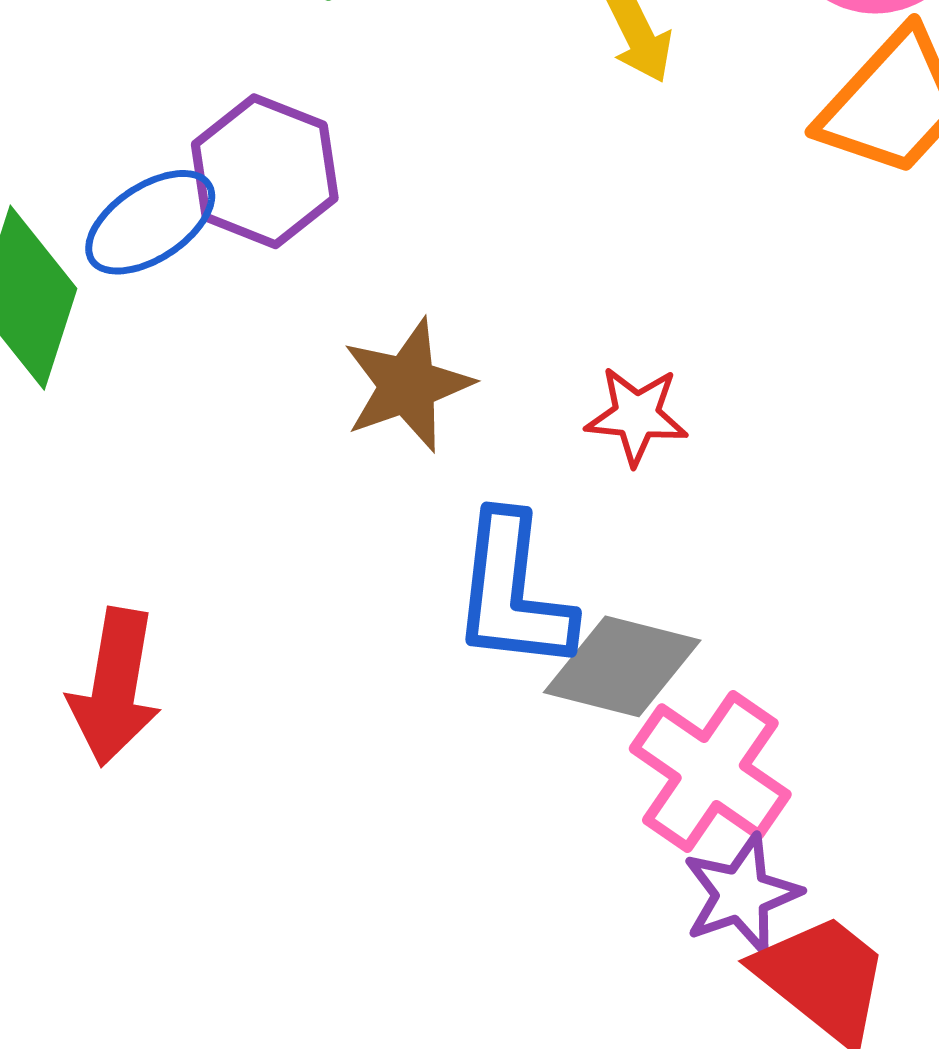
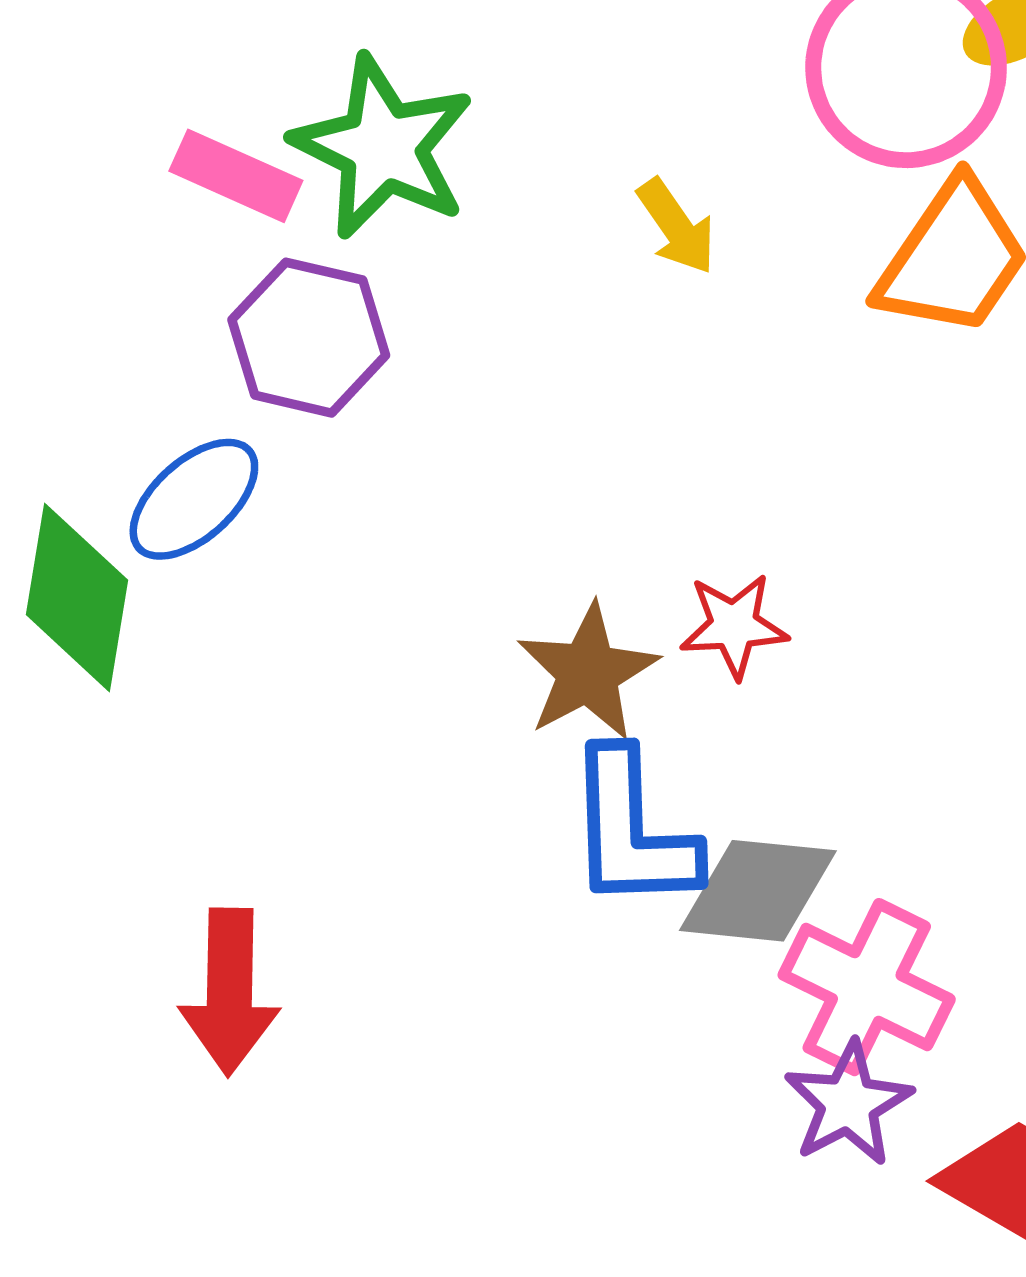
purple hexagon: (265, 171) -> (309, 338), moved
brown star: (408, 385) -> (588, 672), moved
purple star: (741, 894) -> (848, 1104), moved

